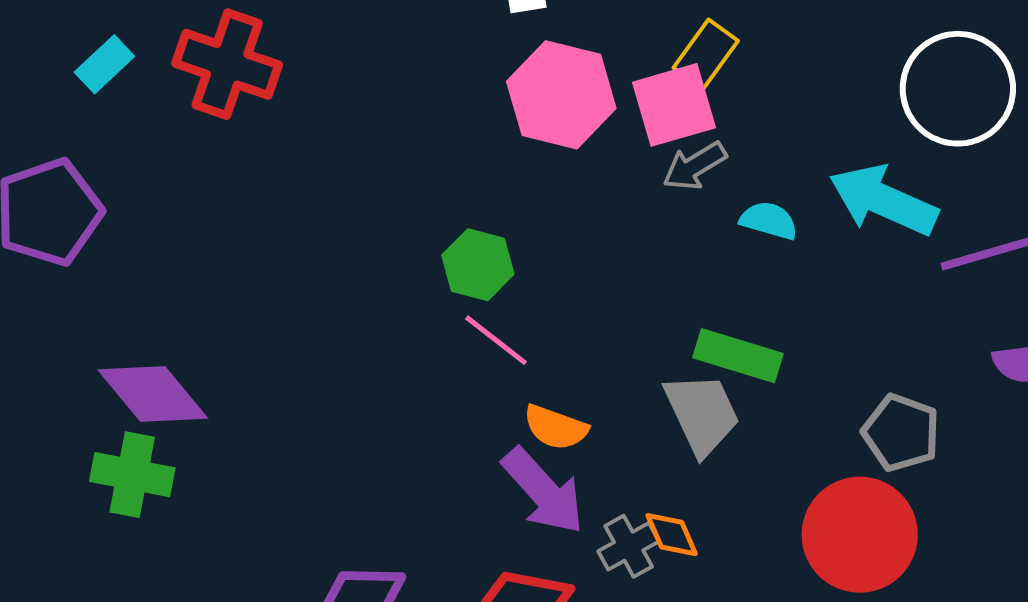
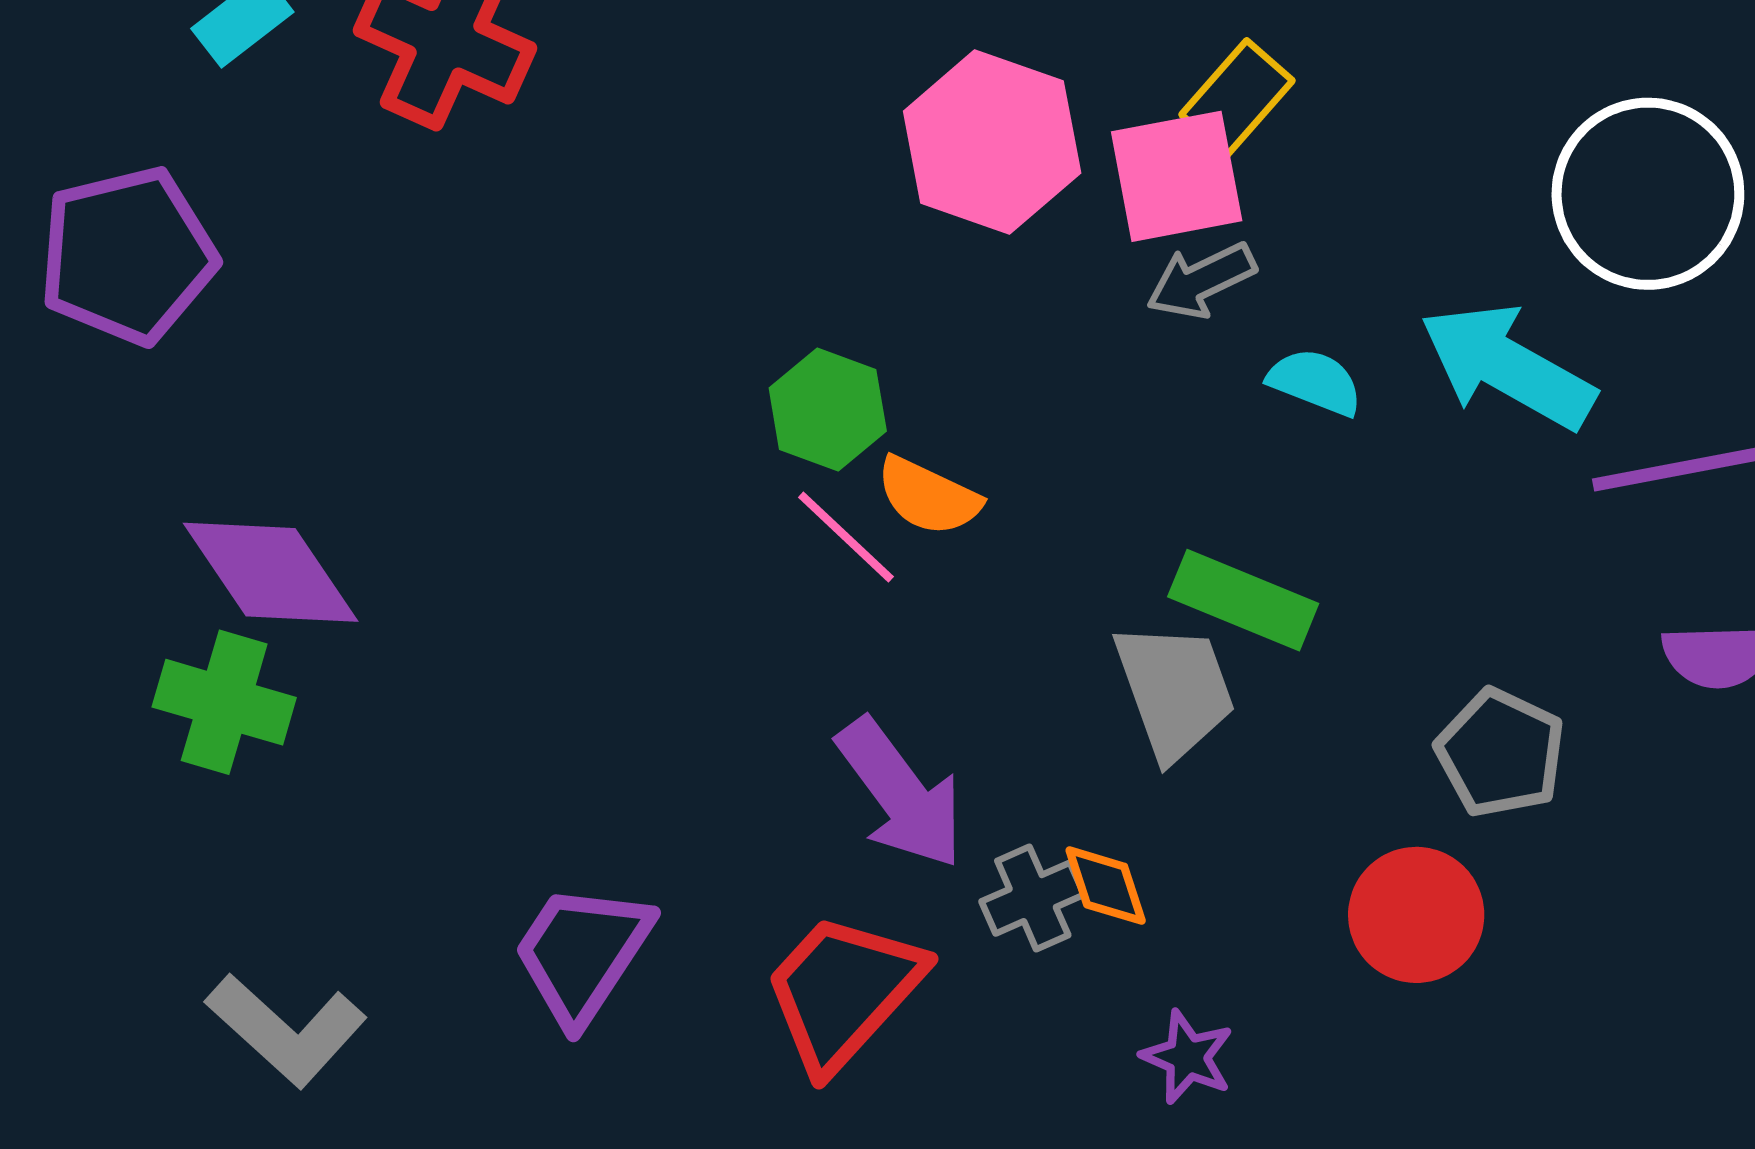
orange semicircle: (556, 427) -> (928, 496), moved
red circle: (860, 535) -> (1416, 915), size x0.7

